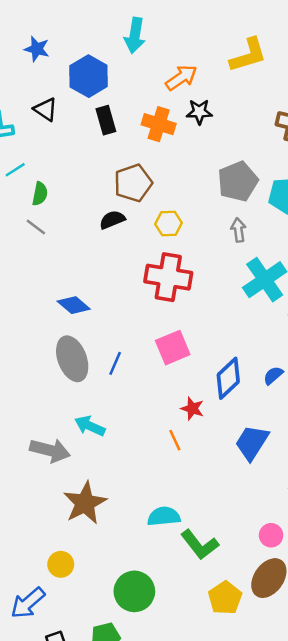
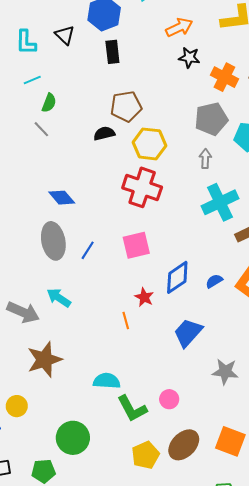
orange cross: (159, 124) -> (224, 77), moved
yellow hexagon: (169, 223) -> (149, 144), size x1.5
pink circle: (271, 535) -> (169, 399), moved

